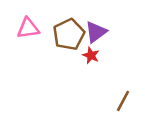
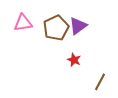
red star: (91, 55) -> (74, 60), moved

